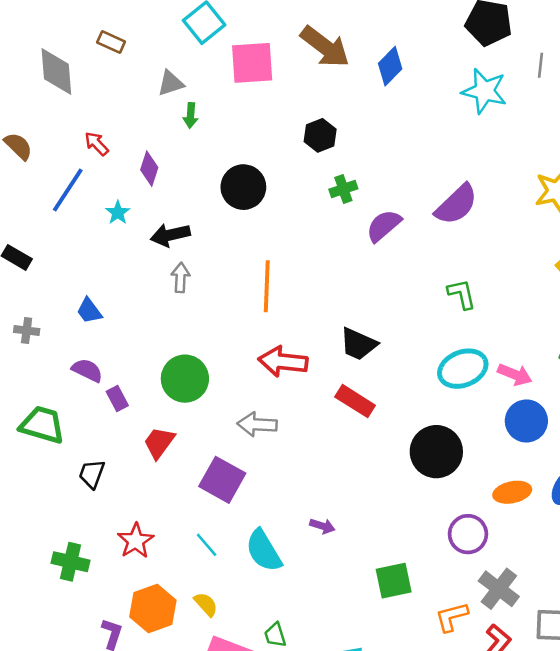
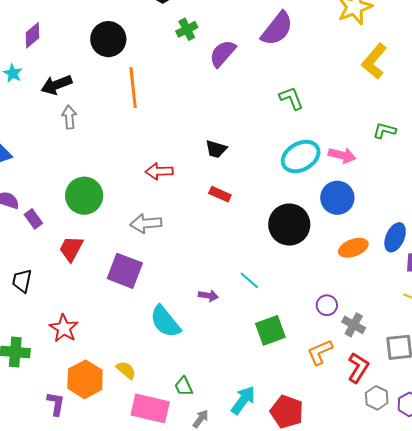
purple diamond: (149, 169) -> (32, 35), turned 40
orange line: (267, 286) -> (133, 88), moved
black trapezoid: (358, 344) -> (216, 149), size x0.7
red arrow: (283, 362) -> (159, 171), size x0.7
red rectangle: (355, 401) -> (220, 194), size x0.7
blue circle: (526, 421) -> (337, 198), moved
purple circle: (468, 534) -> (327, 305), moved, size x0.7
cyan line: (207, 545) -> (249, 280), moved
gray cross: (499, 589) -> (354, 325), size x0.7

